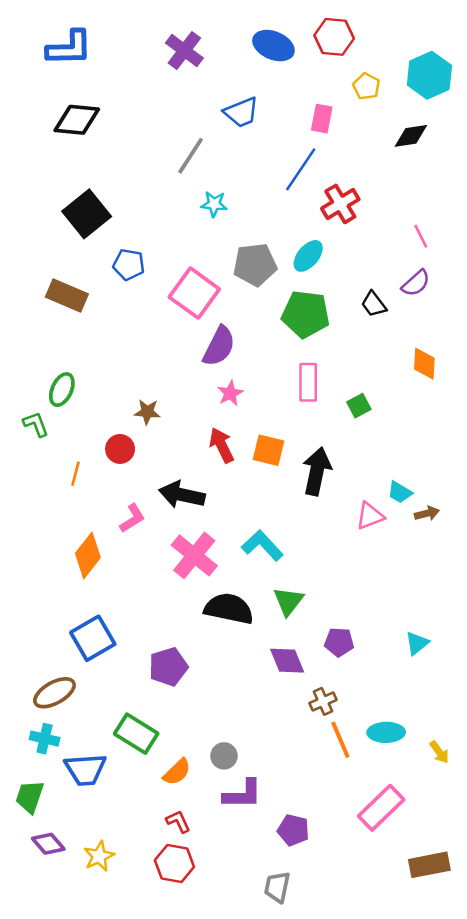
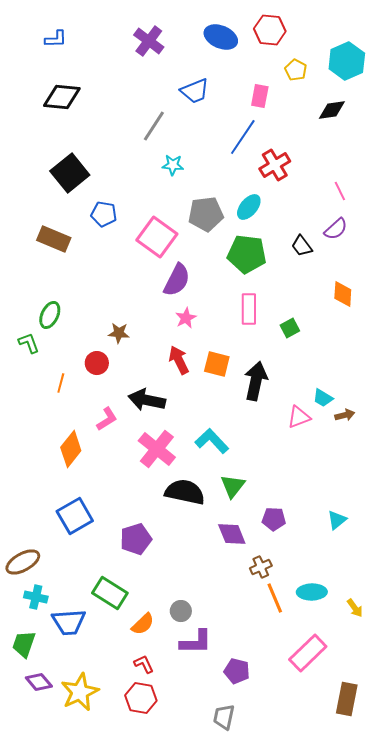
blue L-shape: (69, 48) -> (56, 39), size x0.6
brown ellipse: (54, 693) -> (23, 562), moved
yellow star: (99, 856) -> (80, 692), size x1.5
brown rectangle: (429, 865) -> (347, 699), turned -68

